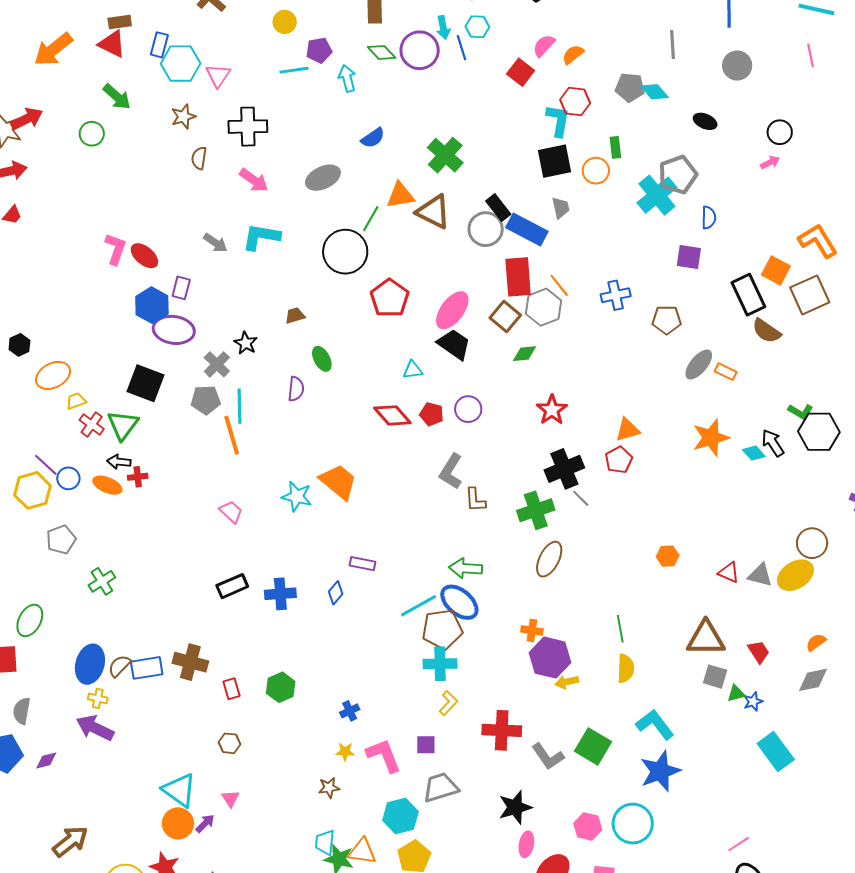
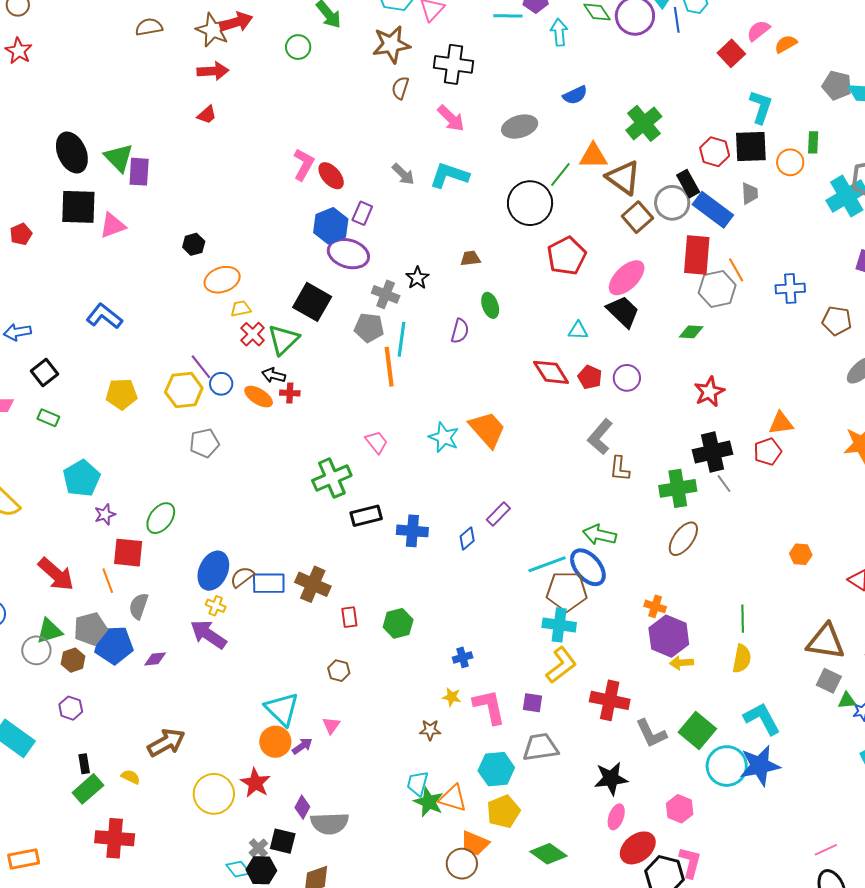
red hexagon: (575, 101) -> (715, 152), moved
brown star: (183, 117) -> (391, 44), size x1.5
brown square: (505, 316) -> (637, 217), moved
gray cross: (217, 364) -> (386, 294), turned -32
purple rectangle: (363, 564) -> (498, 514), turned -65
green cross: (102, 581) -> (332, 478), moved, size x1.4
yellow L-shape: (448, 703) -> (561, 665), size x1.5
cyan circle: (633, 824) -> (727, 766), moved

